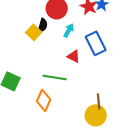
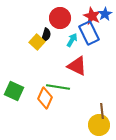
blue rectangle: (96, 43) -> (89, 33), moved
red triangle: (74, 56) -> (77, 66), size x1.5
orange diamond: (44, 100) -> (45, 98), moved

